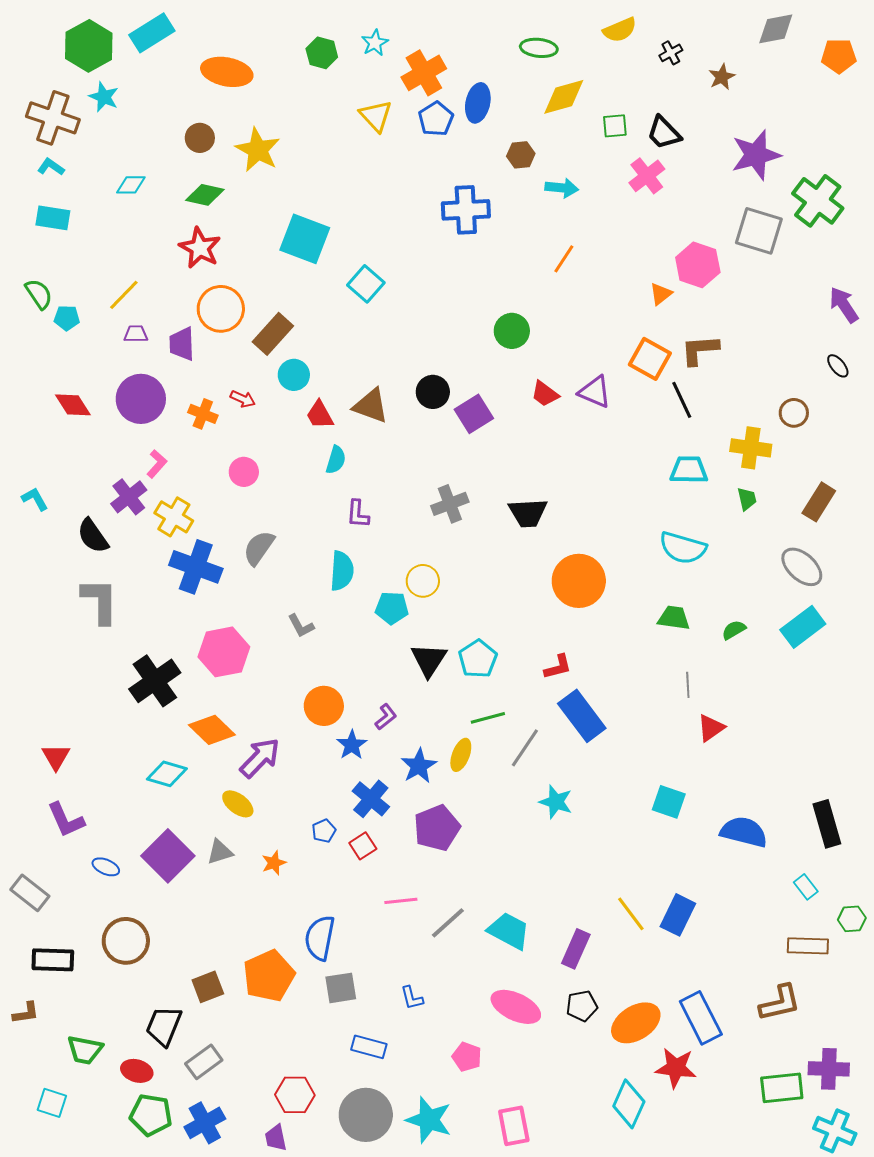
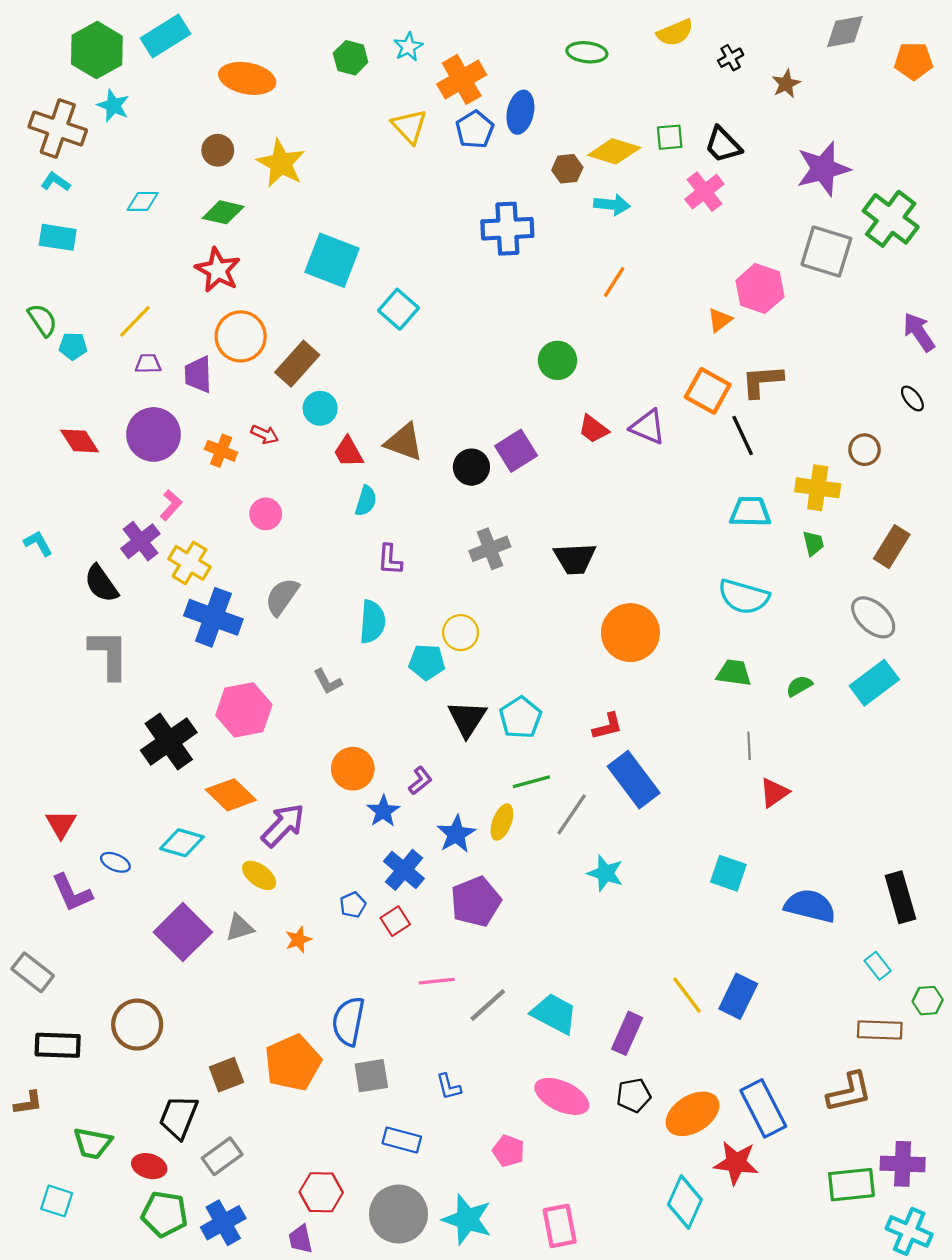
yellow diamond: (564, 97) -> (614, 151), moved, turned 33
black circle: (433, 392) -> (471, 467), moved
blue ellipse: (106, 867) -> (115, 862), moved

